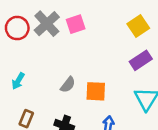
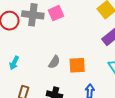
gray cross: (47, 24) -> (33, 15), turned -35

